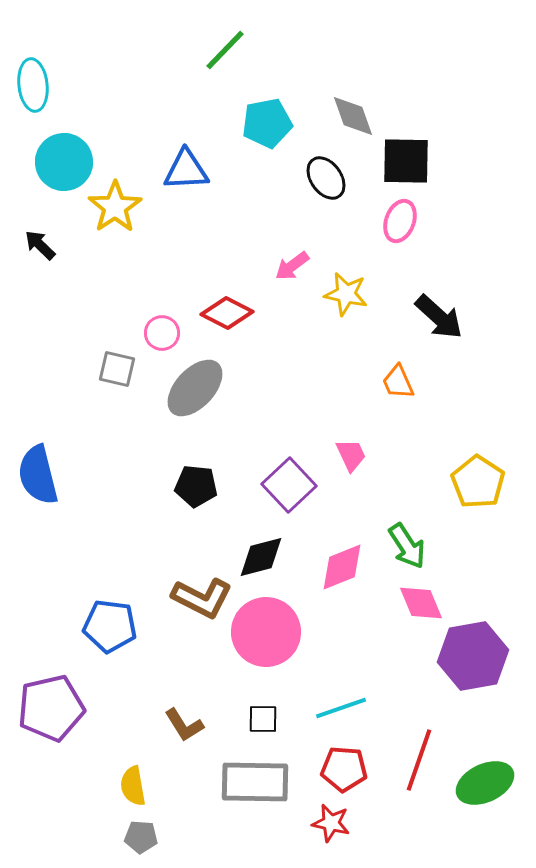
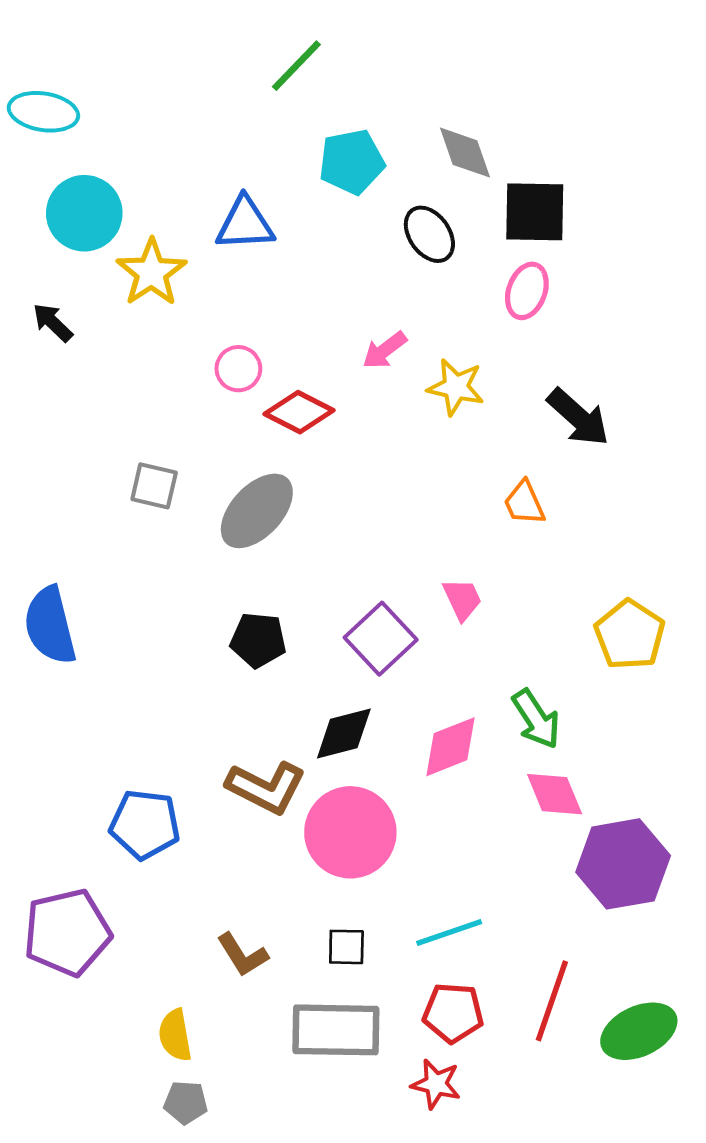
cyan ellipse: (33, 85) -> (43, 112), turned -75
pink circle: (162, 333) -> (238, 369), moved

